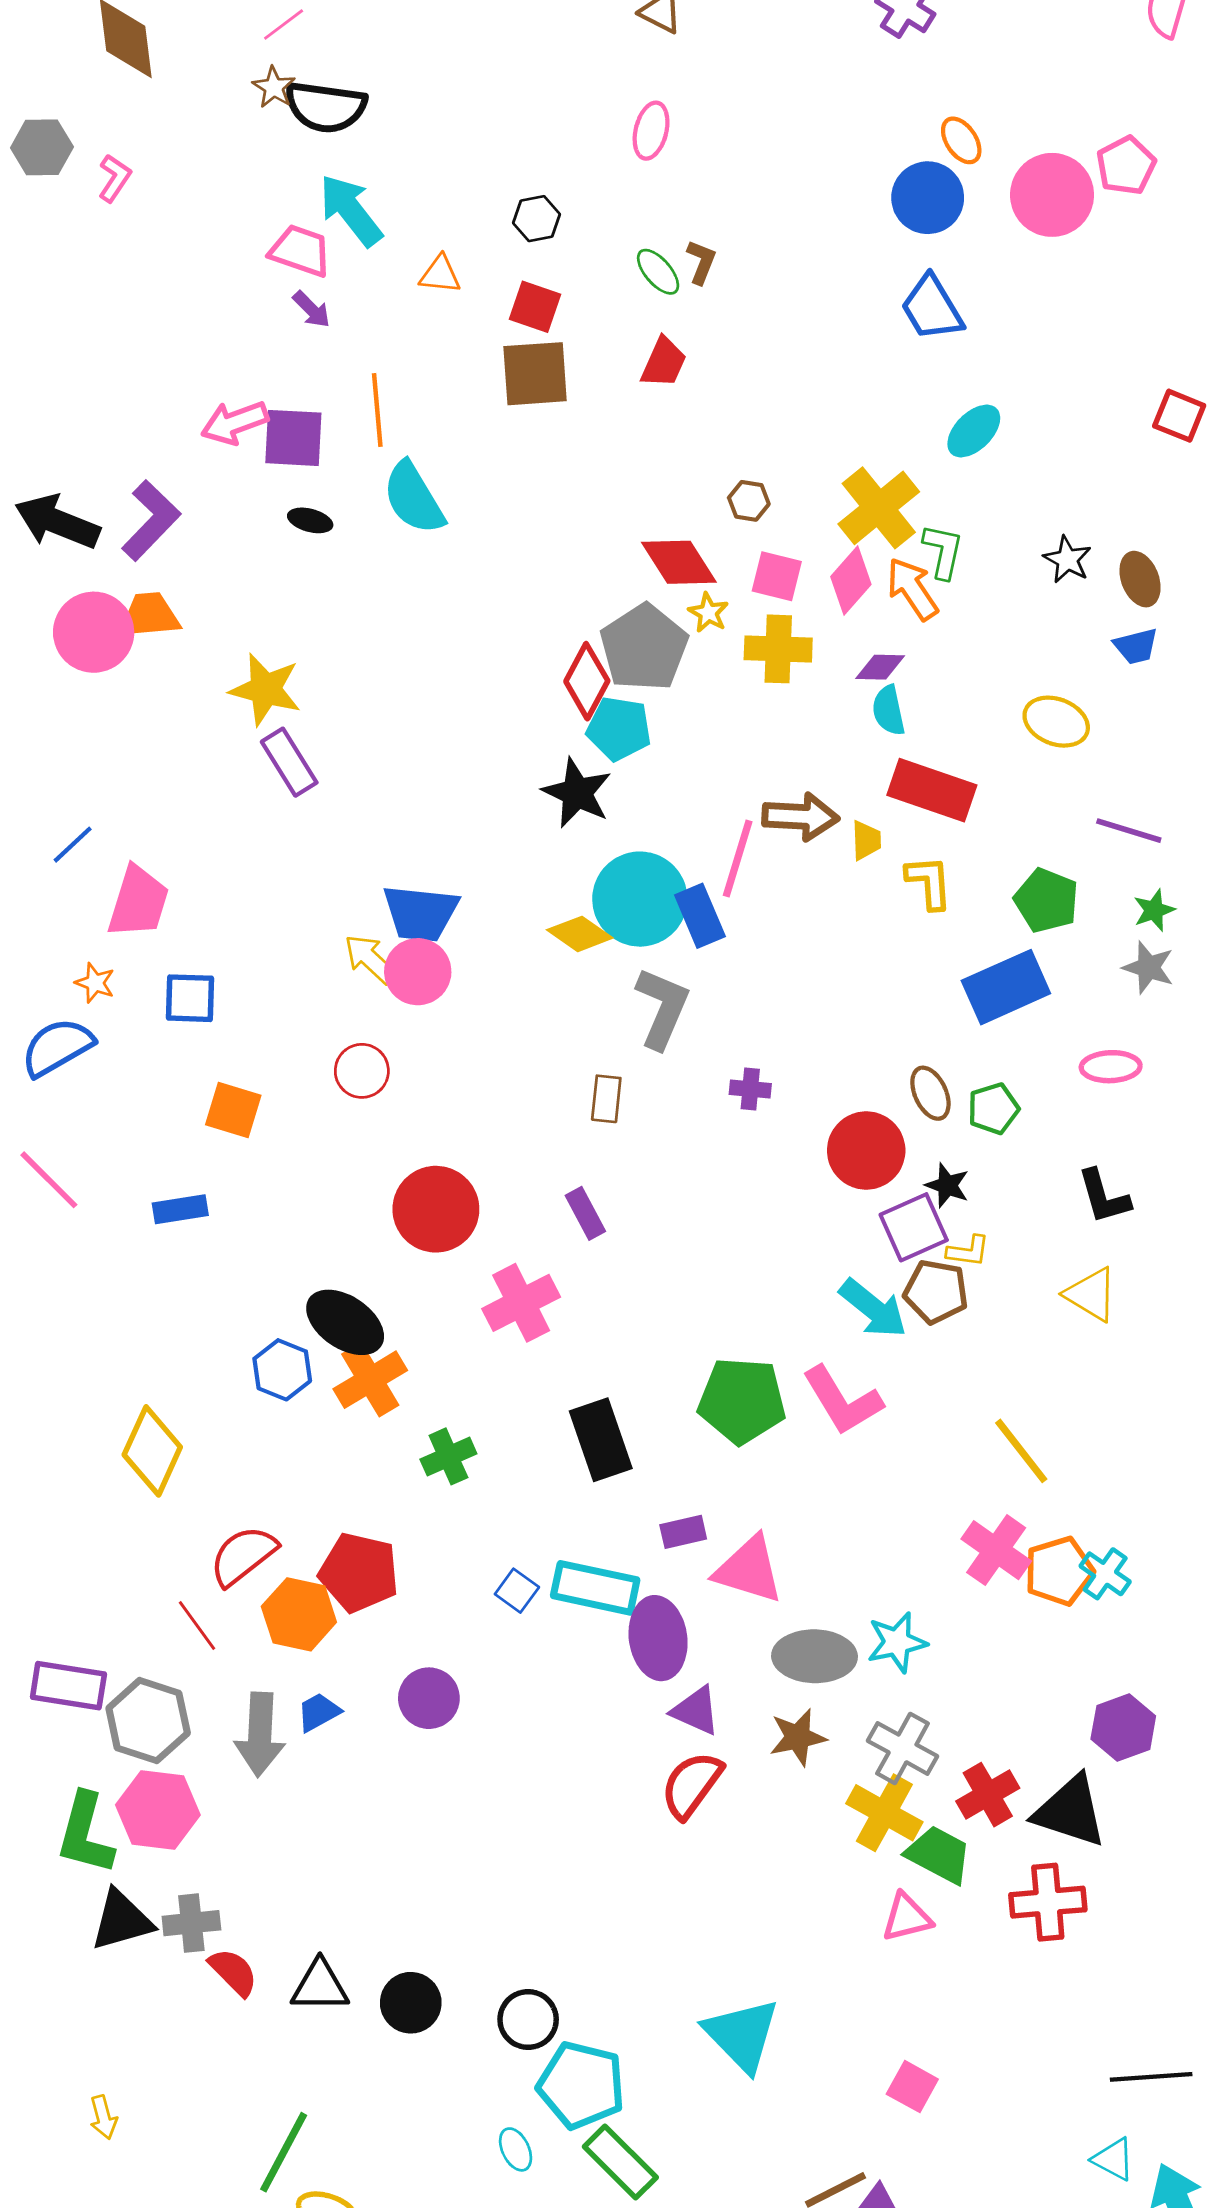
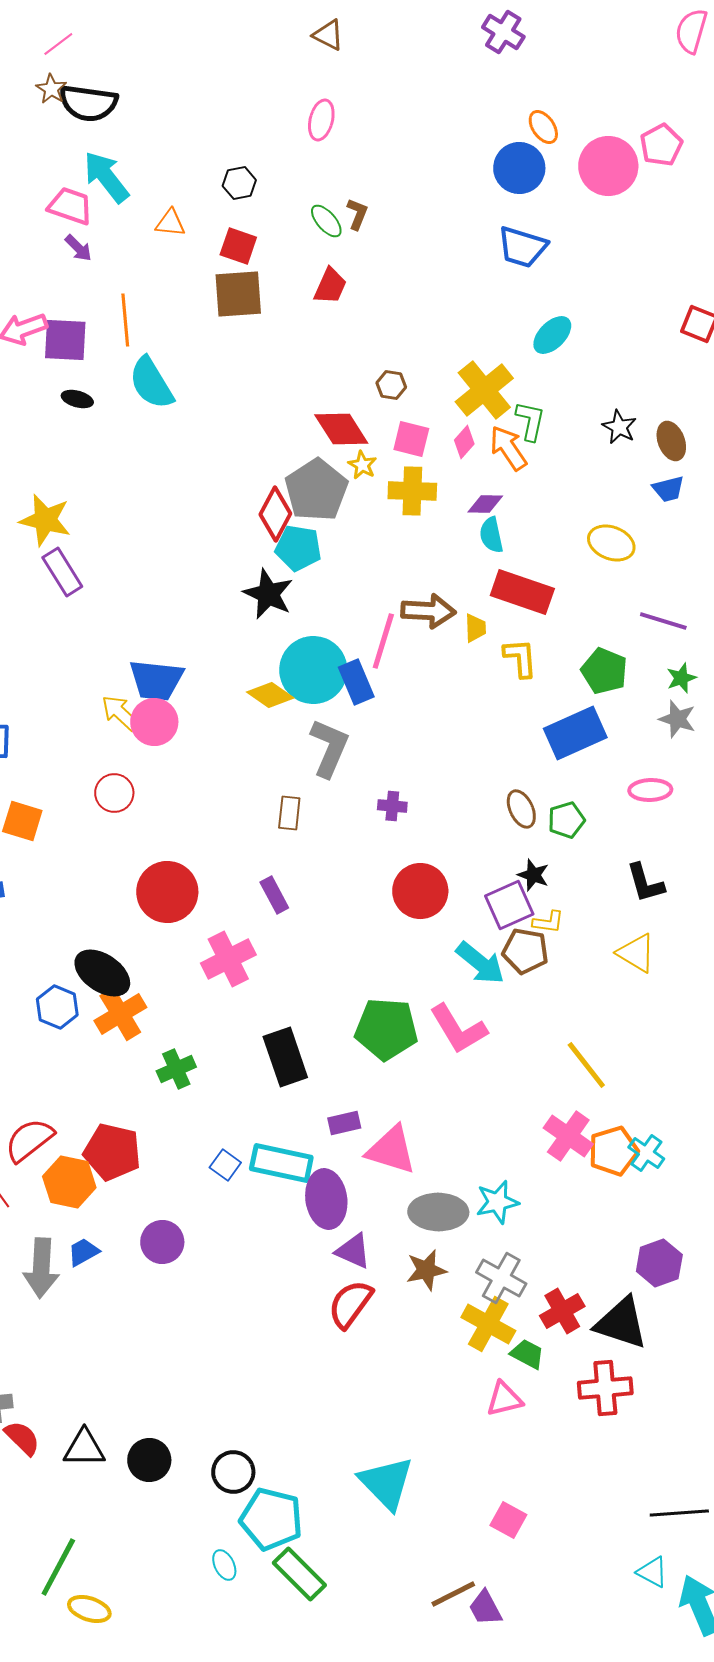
blue trapezoid: (932, 308) -> (522, 247), turned -42
pink diamond: (851, 580) -> (464, 442), size x0.7
red circle: (866, 1151) -> (420, 891), moved
green trapezoid: (939, 1855) -> (527, 1354), size x0.7

